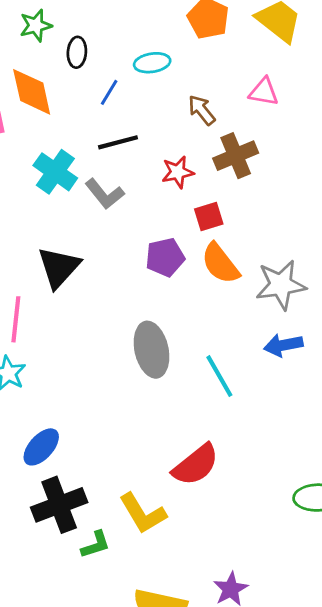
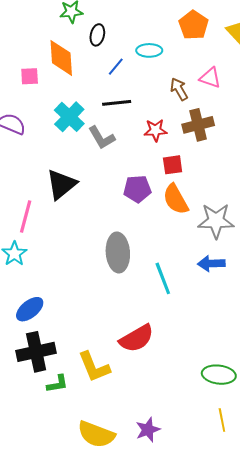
pink triangle: (264, 92) -> (210, 78), moved

